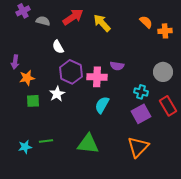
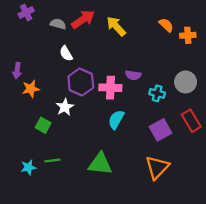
gray semicircle: (43, 21) -> (58, 24), moved
cyan cross: (141, 92) -> (157, 93), moved
green square: (33, 101) -> (43, 125), moved, turned 32

